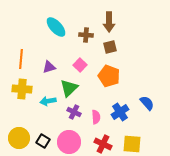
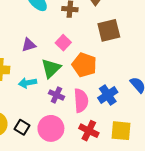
brown square: (110, 47) -> (109, 30), moved, size x1.5
orange pentagon: (109, 76) -> (84, 65), moved
pink semicircle: (96, 117) -> (81, 101), size x1.5

